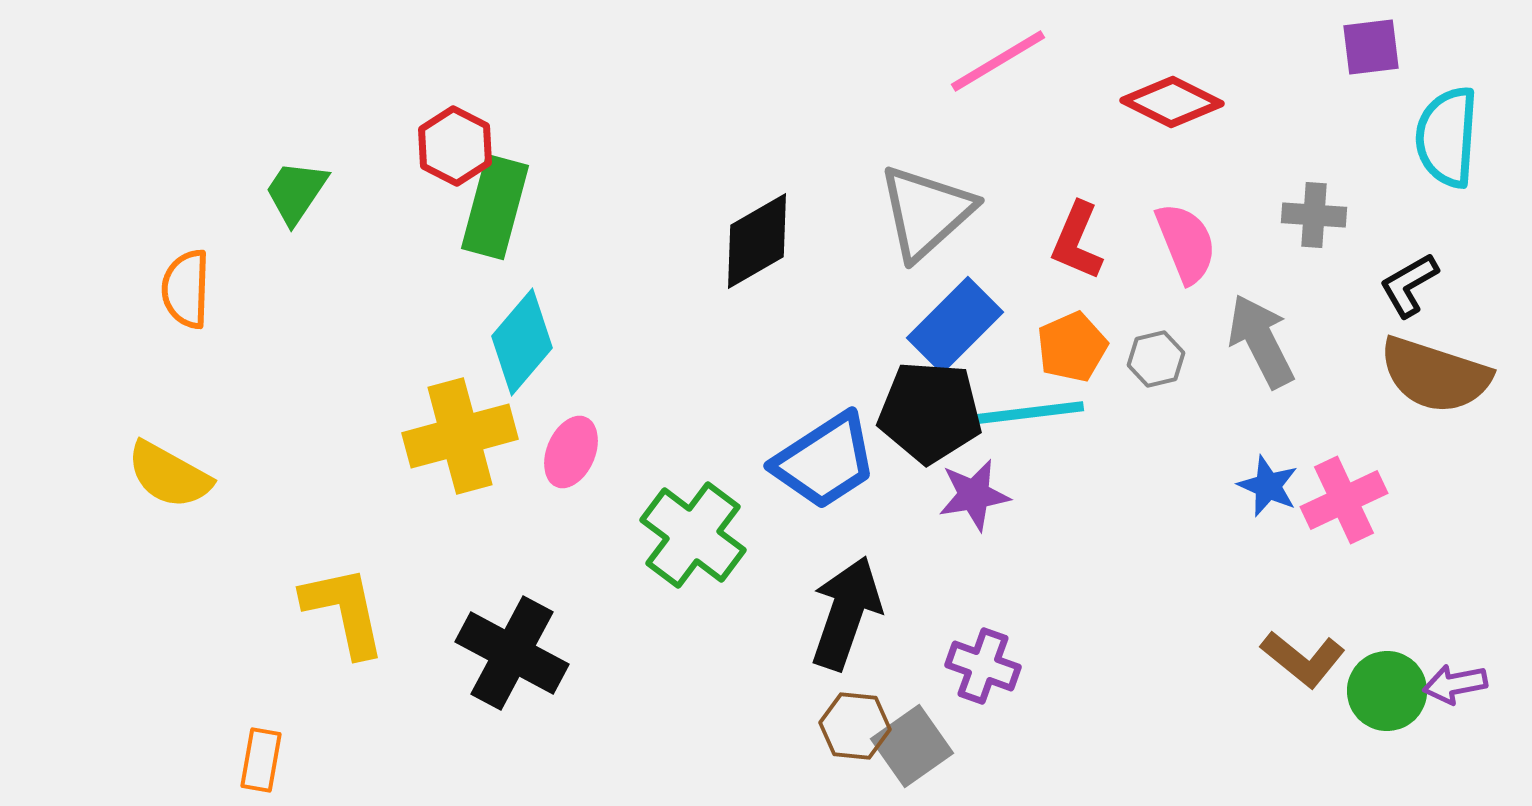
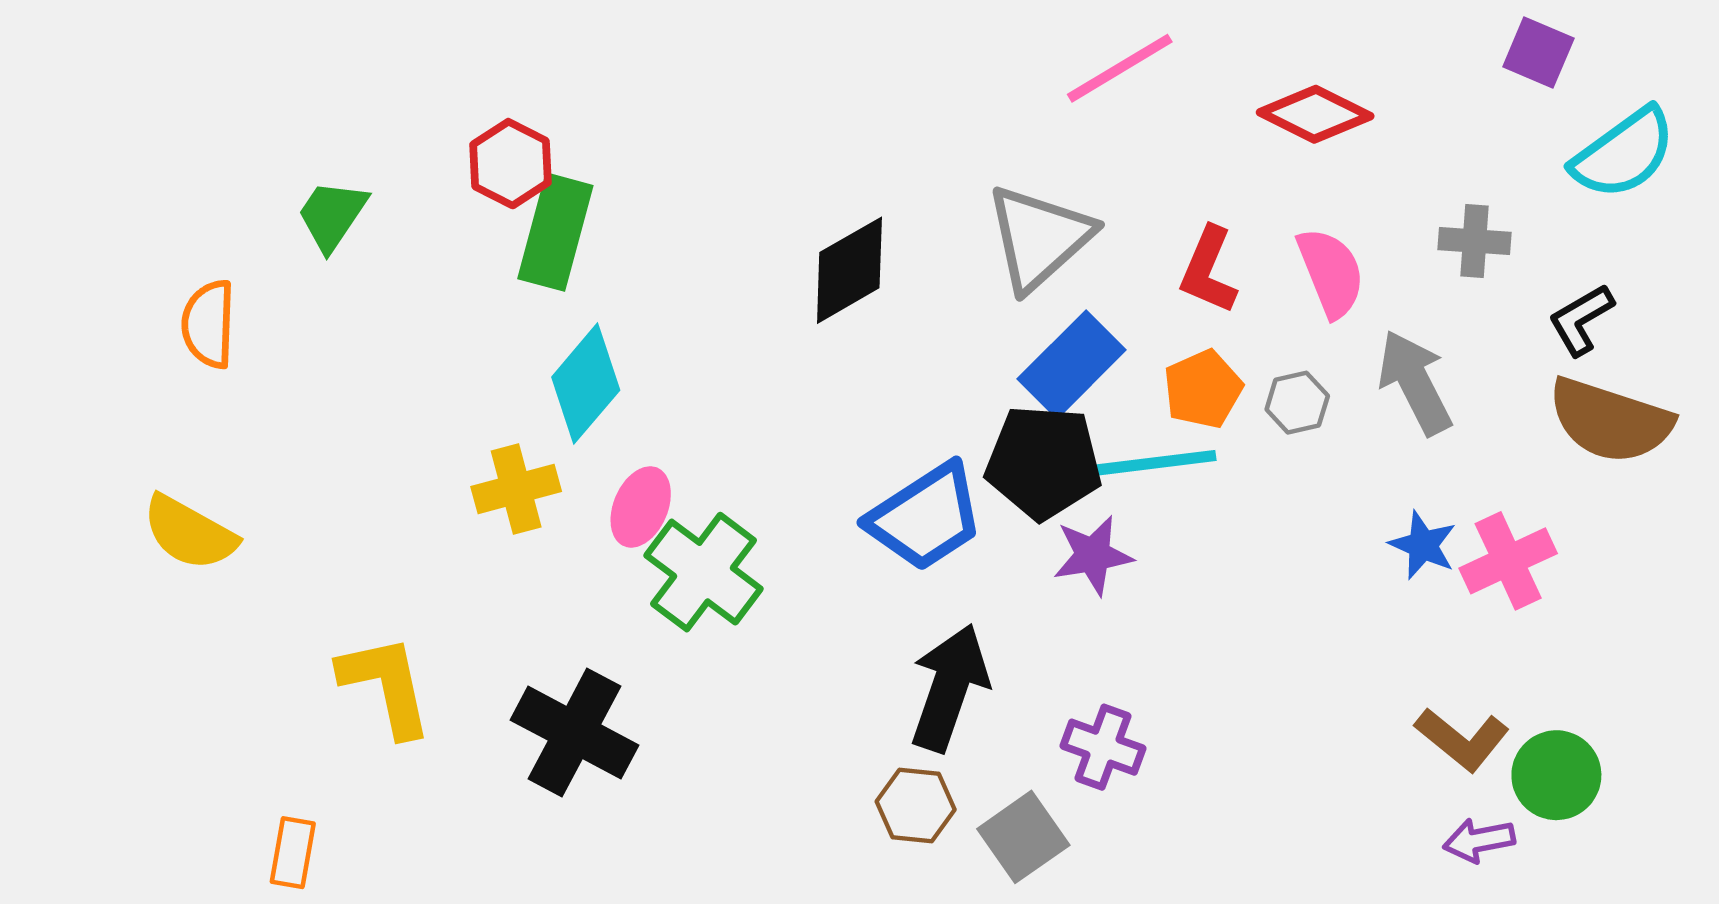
purple square: (1371, 47) -> (1538, 52), turned 30
cyan semicircle: (1447, 137) -> (1624, 153), turned -130
yellow cross: (460, 436) -> (516, 489), size x0.7
green cross: (693, 535) -> (704, 572), moved
purple arrow: (1455, 684) -> (1479, 840), moved
brown hexagon: (855, 726) -> (916, 805), moved

